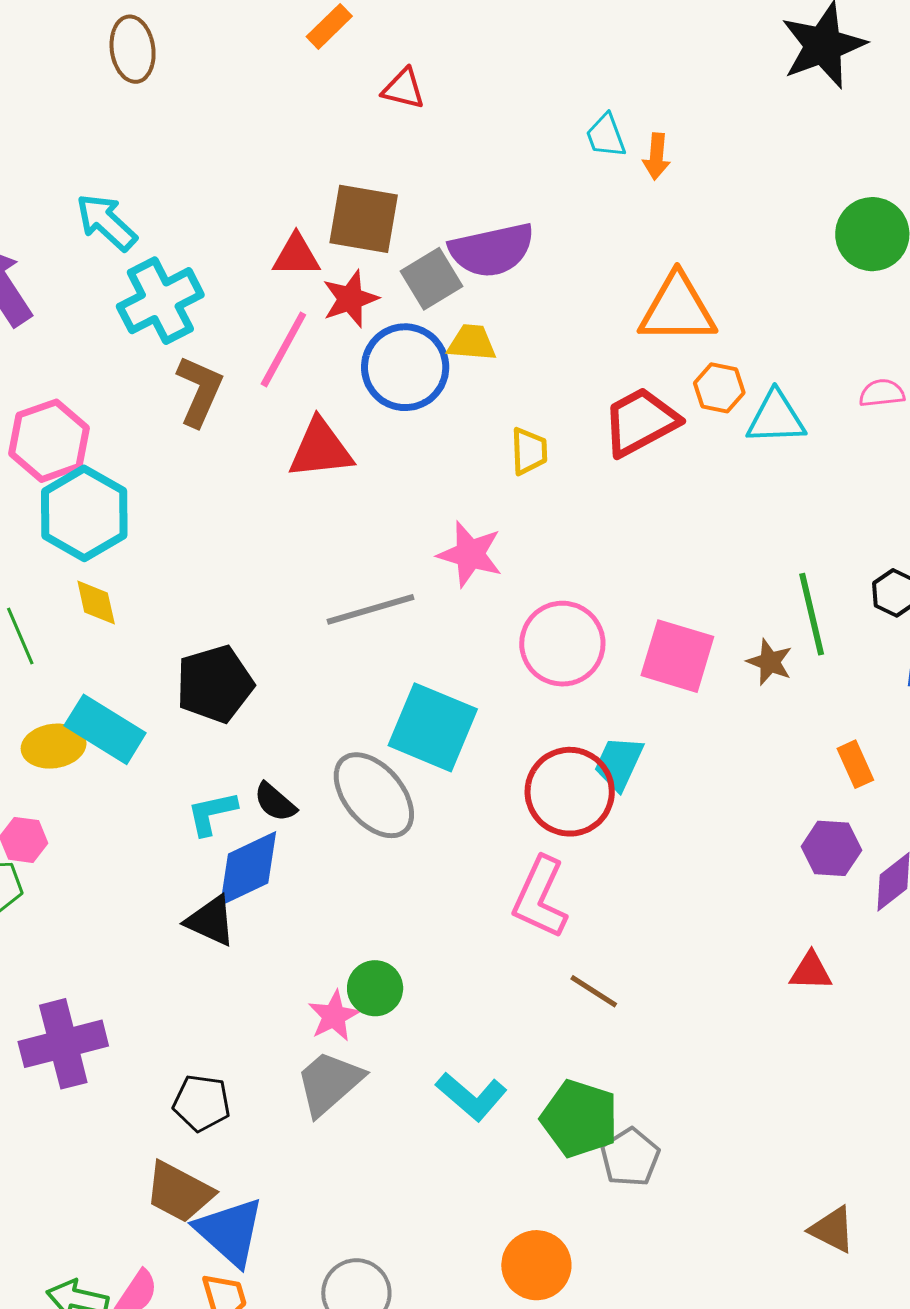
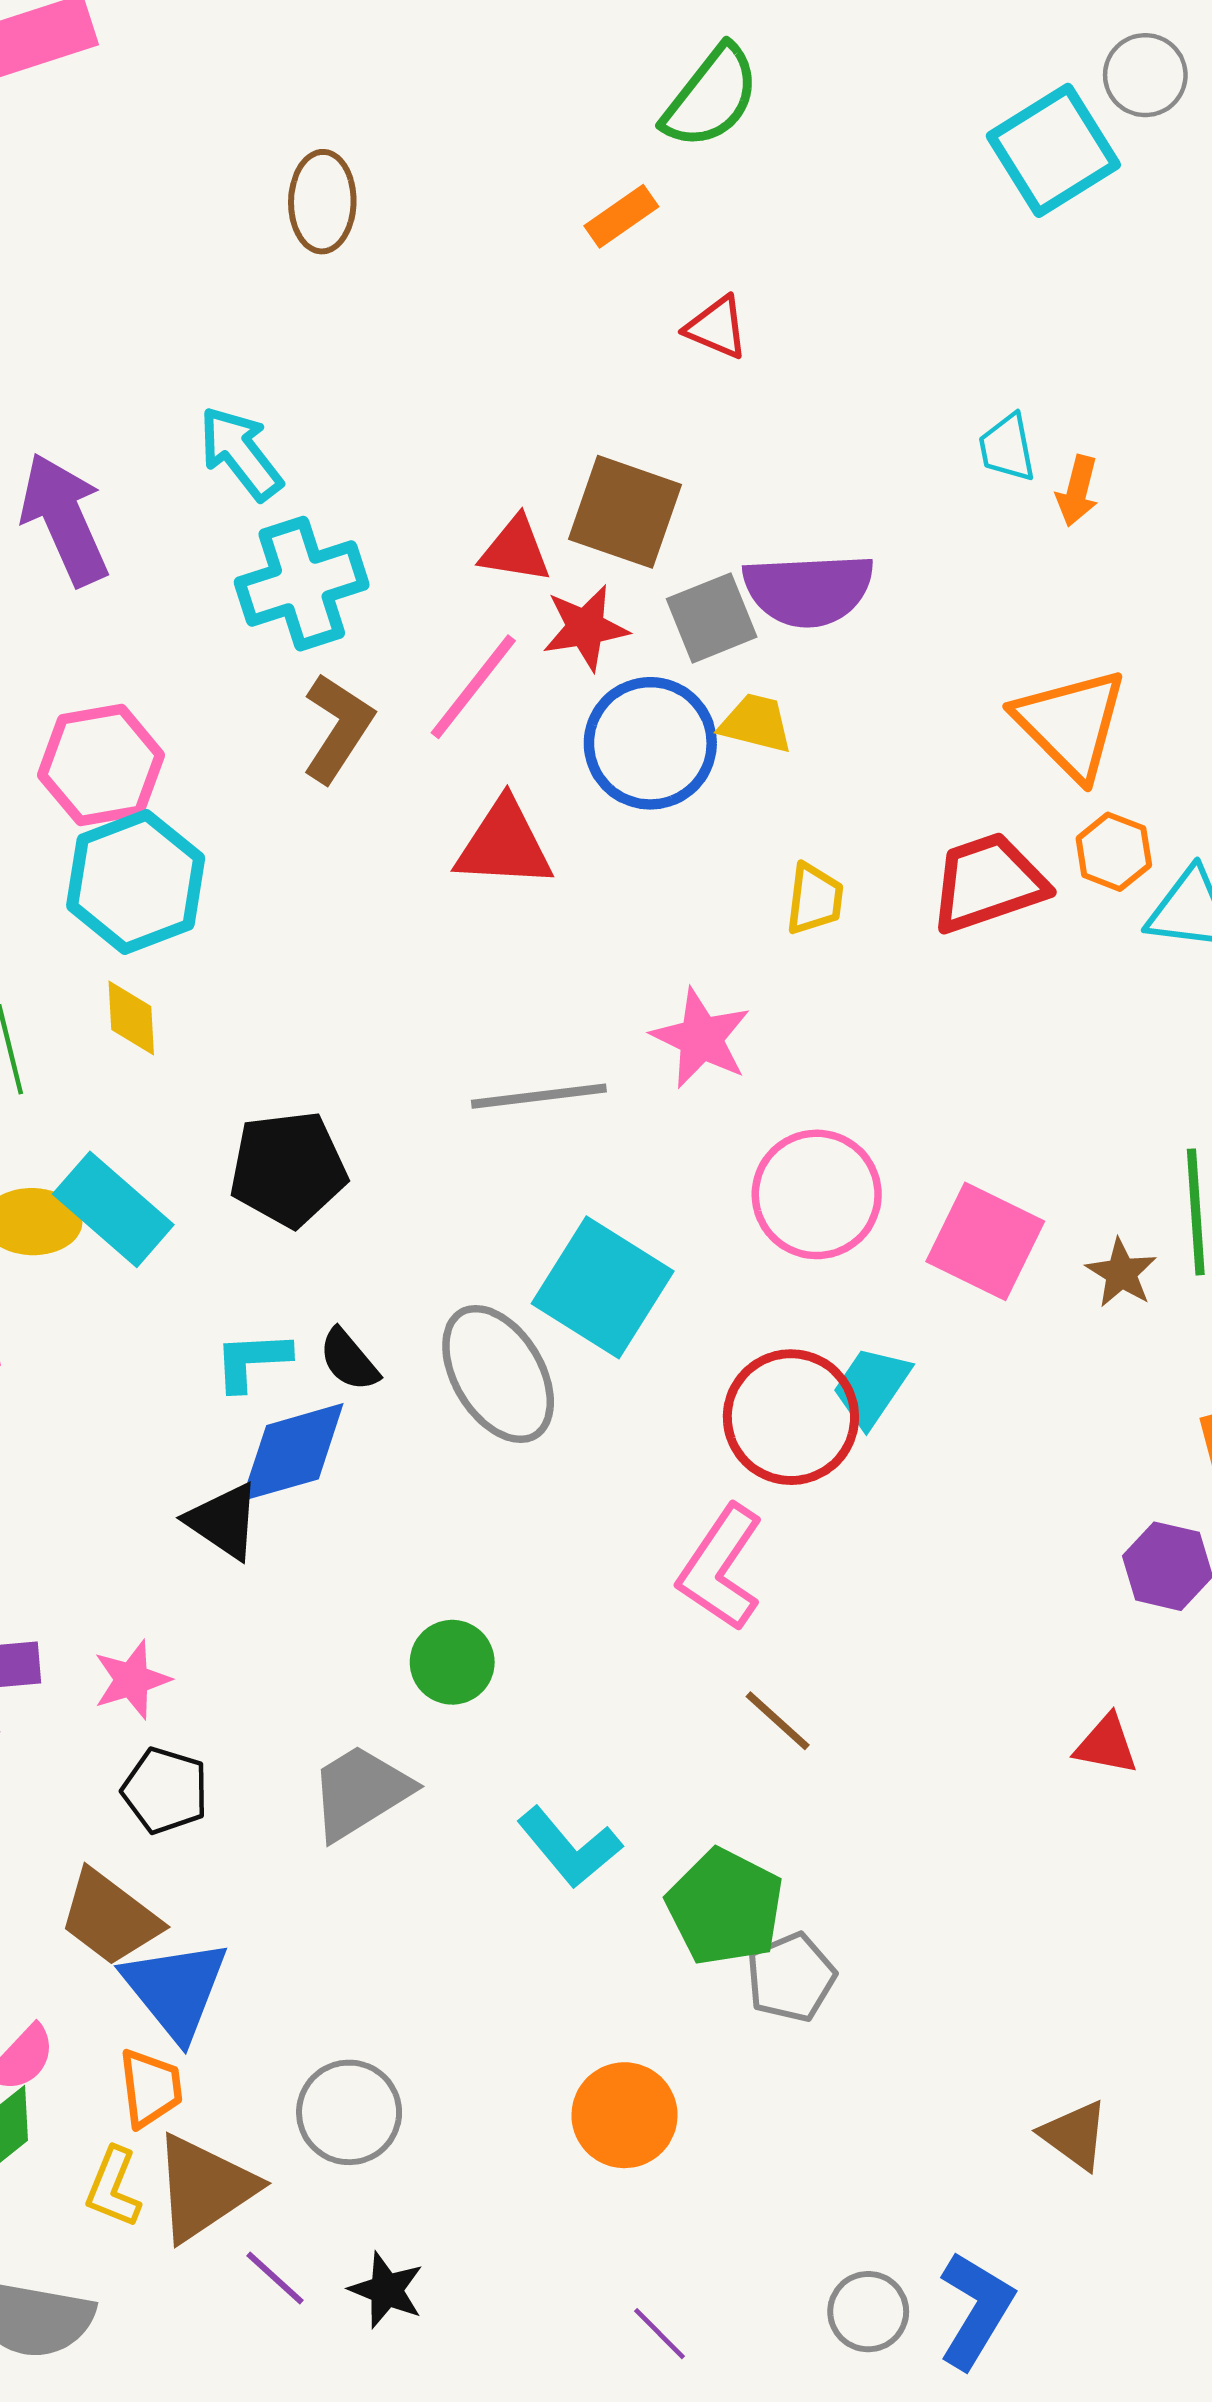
orange triangle: (677, 309) -> (1071, 724), turned 36
pink star: (334, 1016) -> (132, 1680), moved

